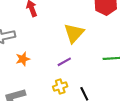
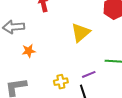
purple line: (64, 62) -> (89, 74), moved

